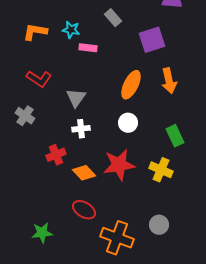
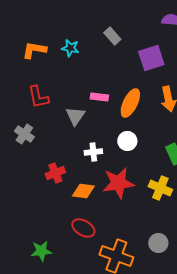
pink rectangle: (88, 48) -> (99, 97), moved
red L-shape: (39, 79) -> (38, 97), turned 45
white cross: (81, 129) -> (93, 152), moved
orange diamond: (84, 173) -> (83, 191), turned -40

